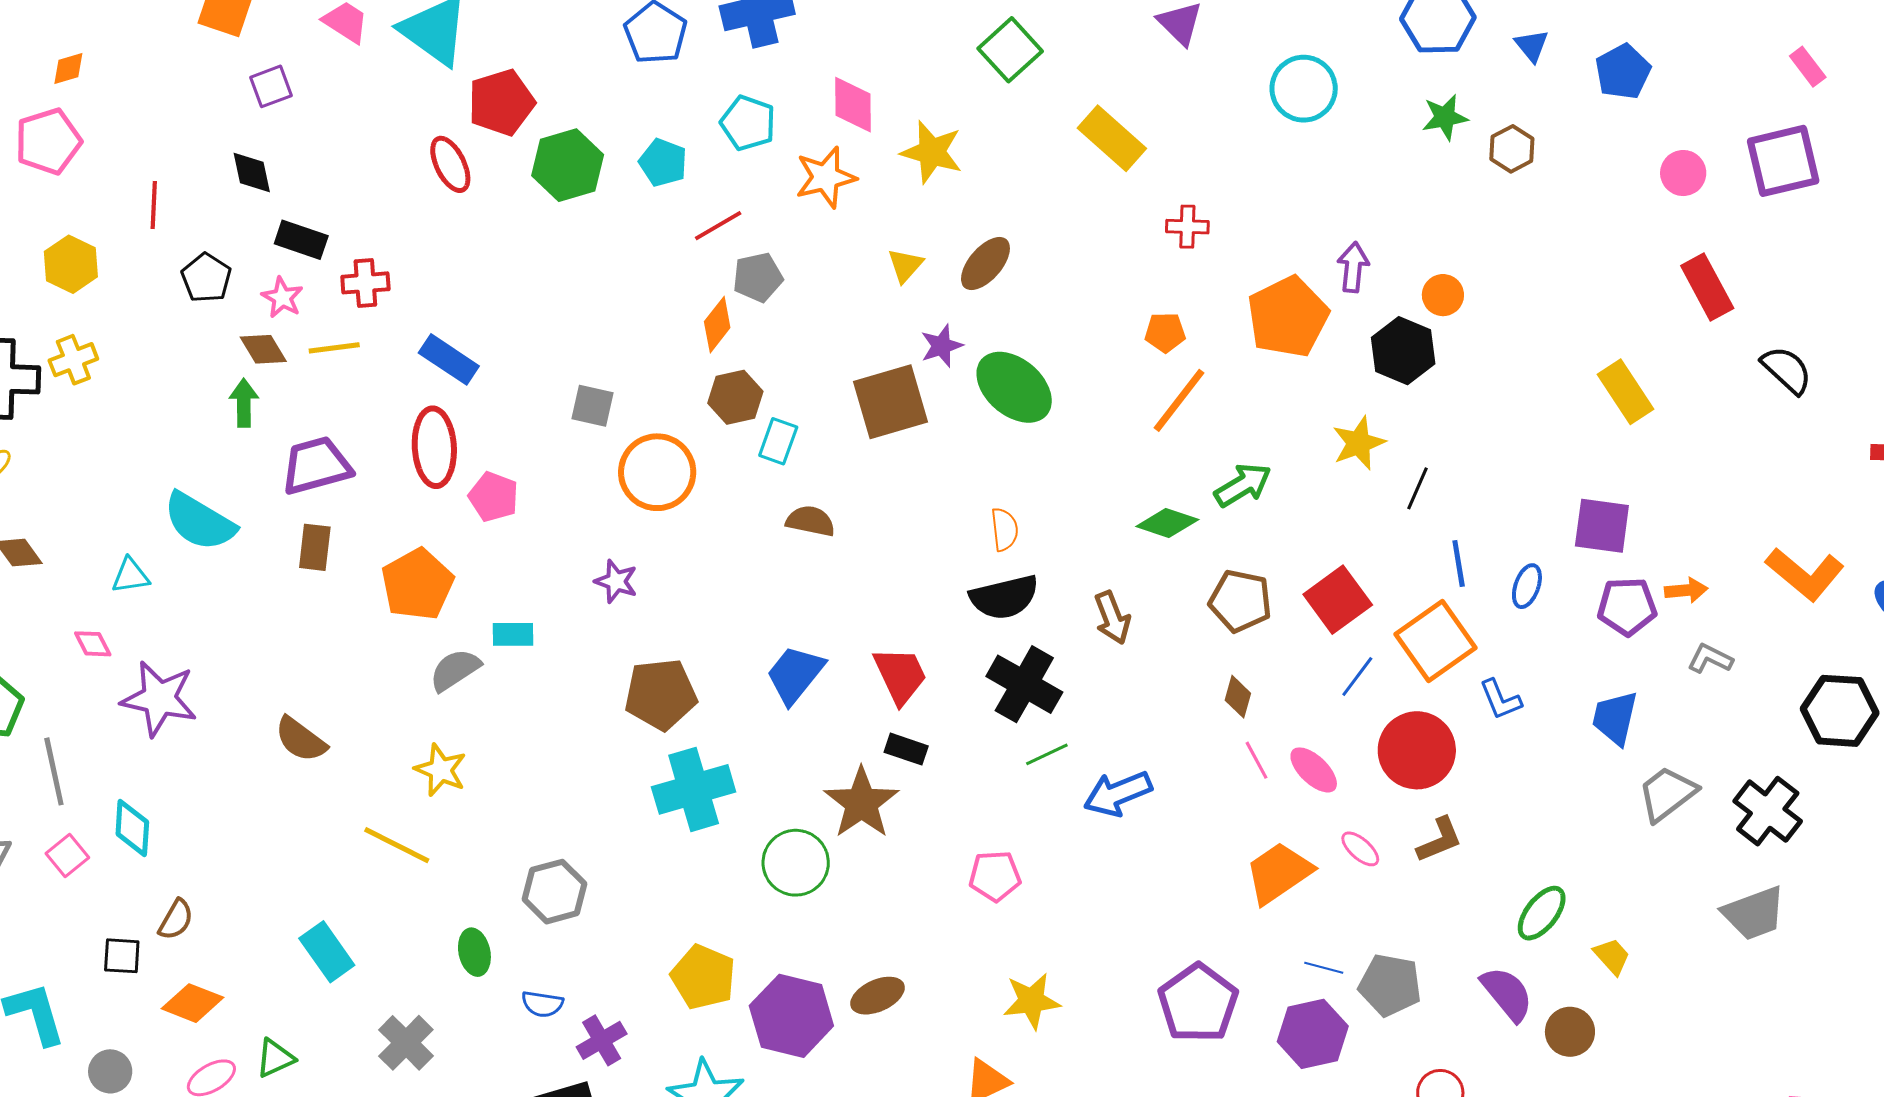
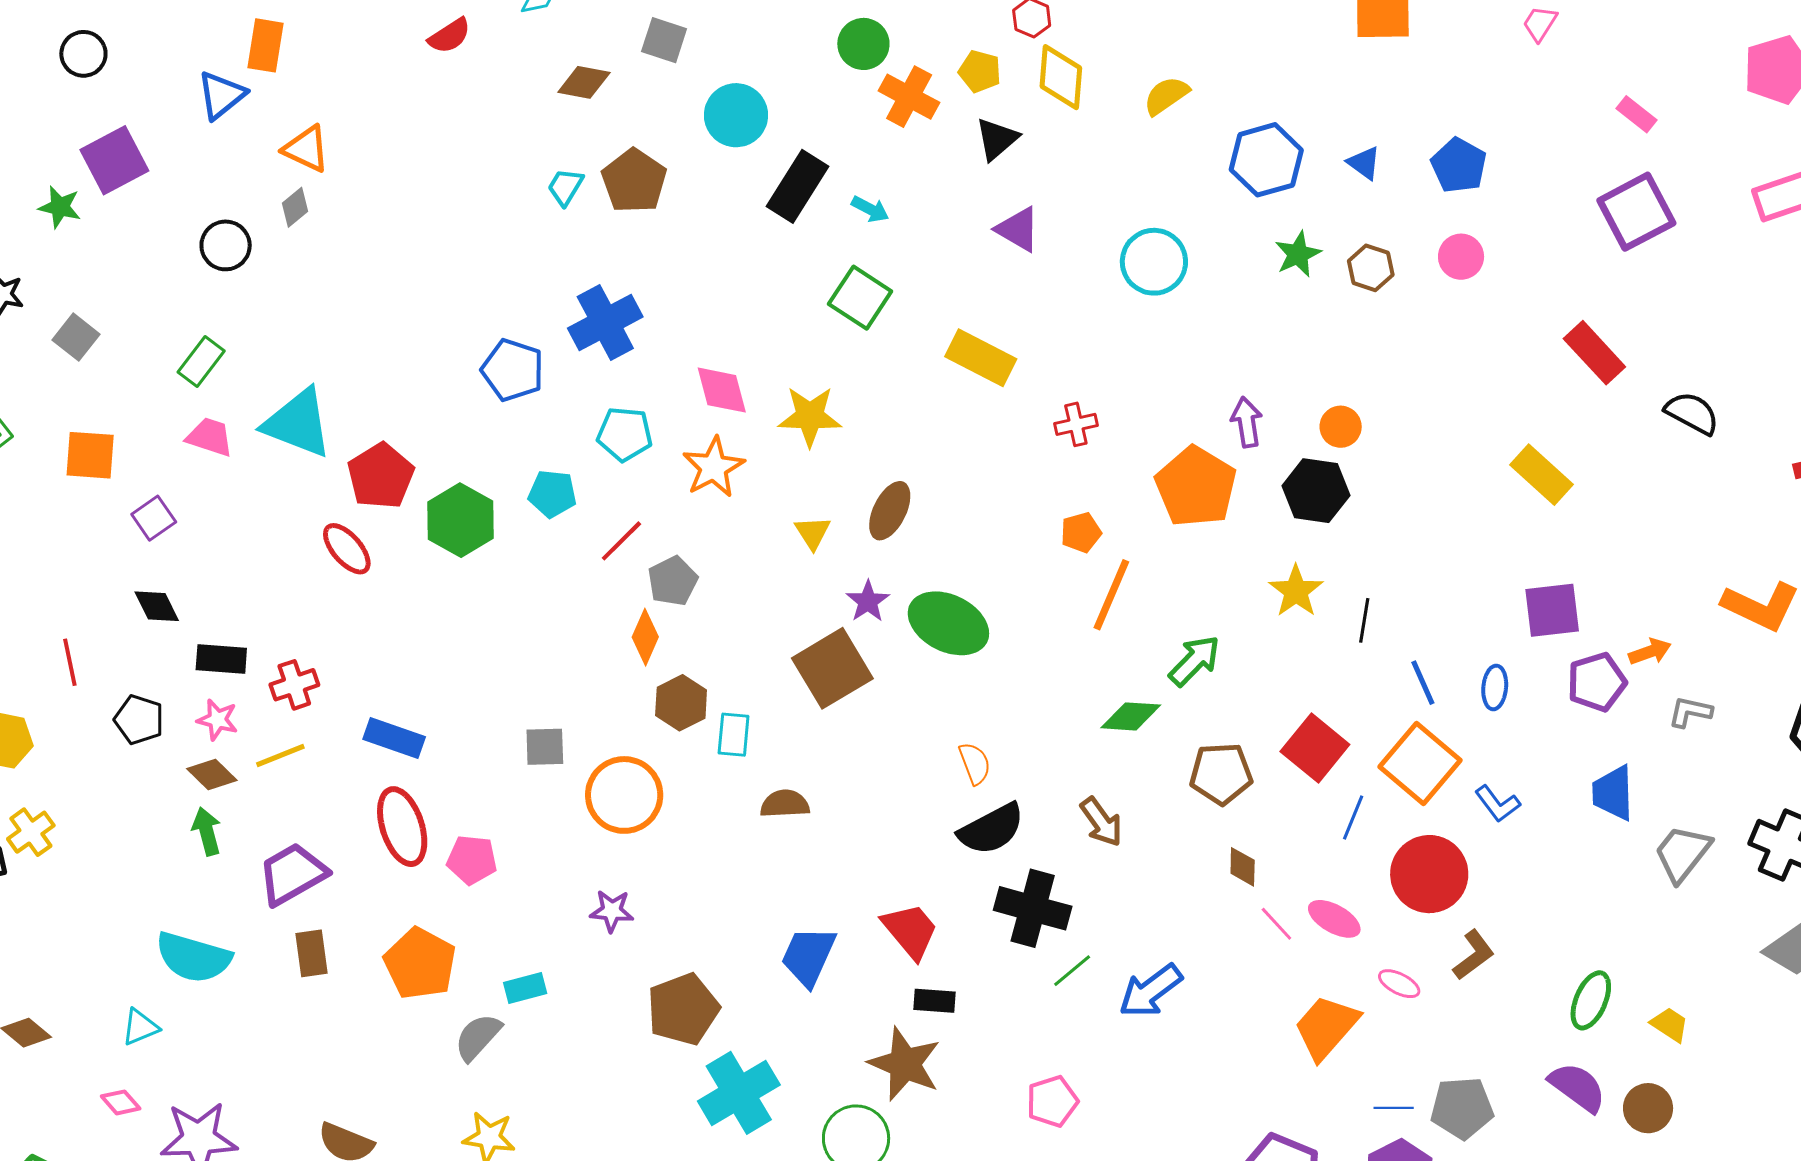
pink circle: (1683, 173) -> (1461, 257), moved

